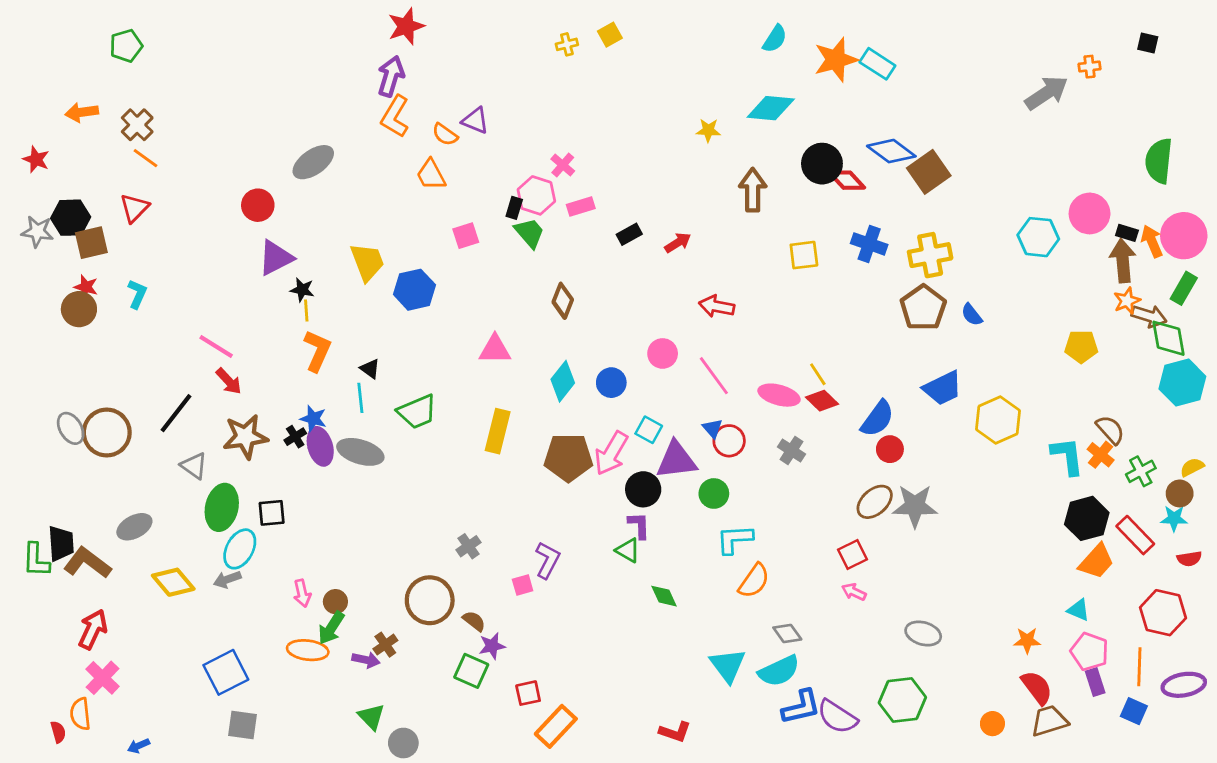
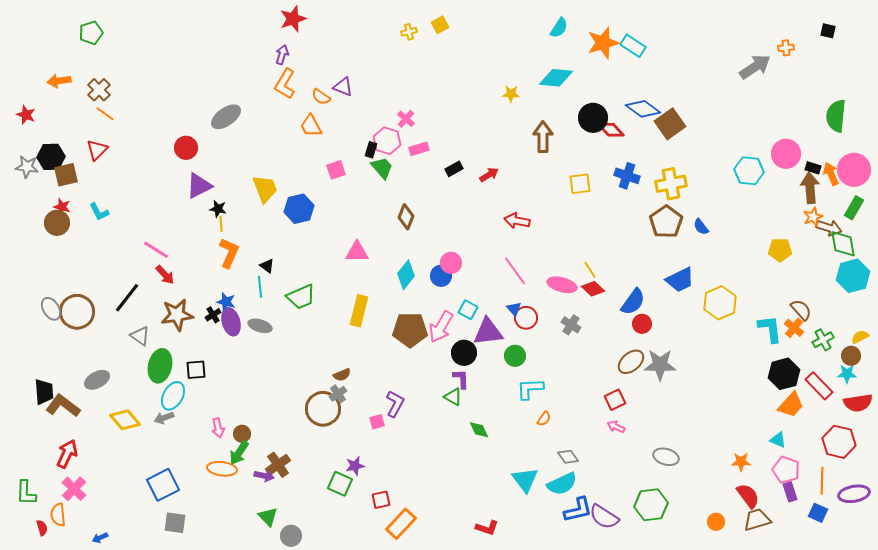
purple arrow: (391, 76) -> (282, 55), size x0.7
cyan L-shape: (137, 294) -> (99, 212), turned 130
pink circle: (663, 353) -> (451, 263), moved
gray ellipse: (360, 452) -> (260, 326), size x0.7
red semicircle: (1189, 559) -> (858, 403), size x1.6
green L-shape: (36, 560) -> (26, 493), moved
orange semicircle: (754, 581) -> (544, 419), size x0.6
brown circle: (430, 600) -> (323, 409), moved
brown semicircle: (474, 621) -> (342, 375), moved, turned 120
brown cross: (385, 645) -> (278, 465), size x1.4

